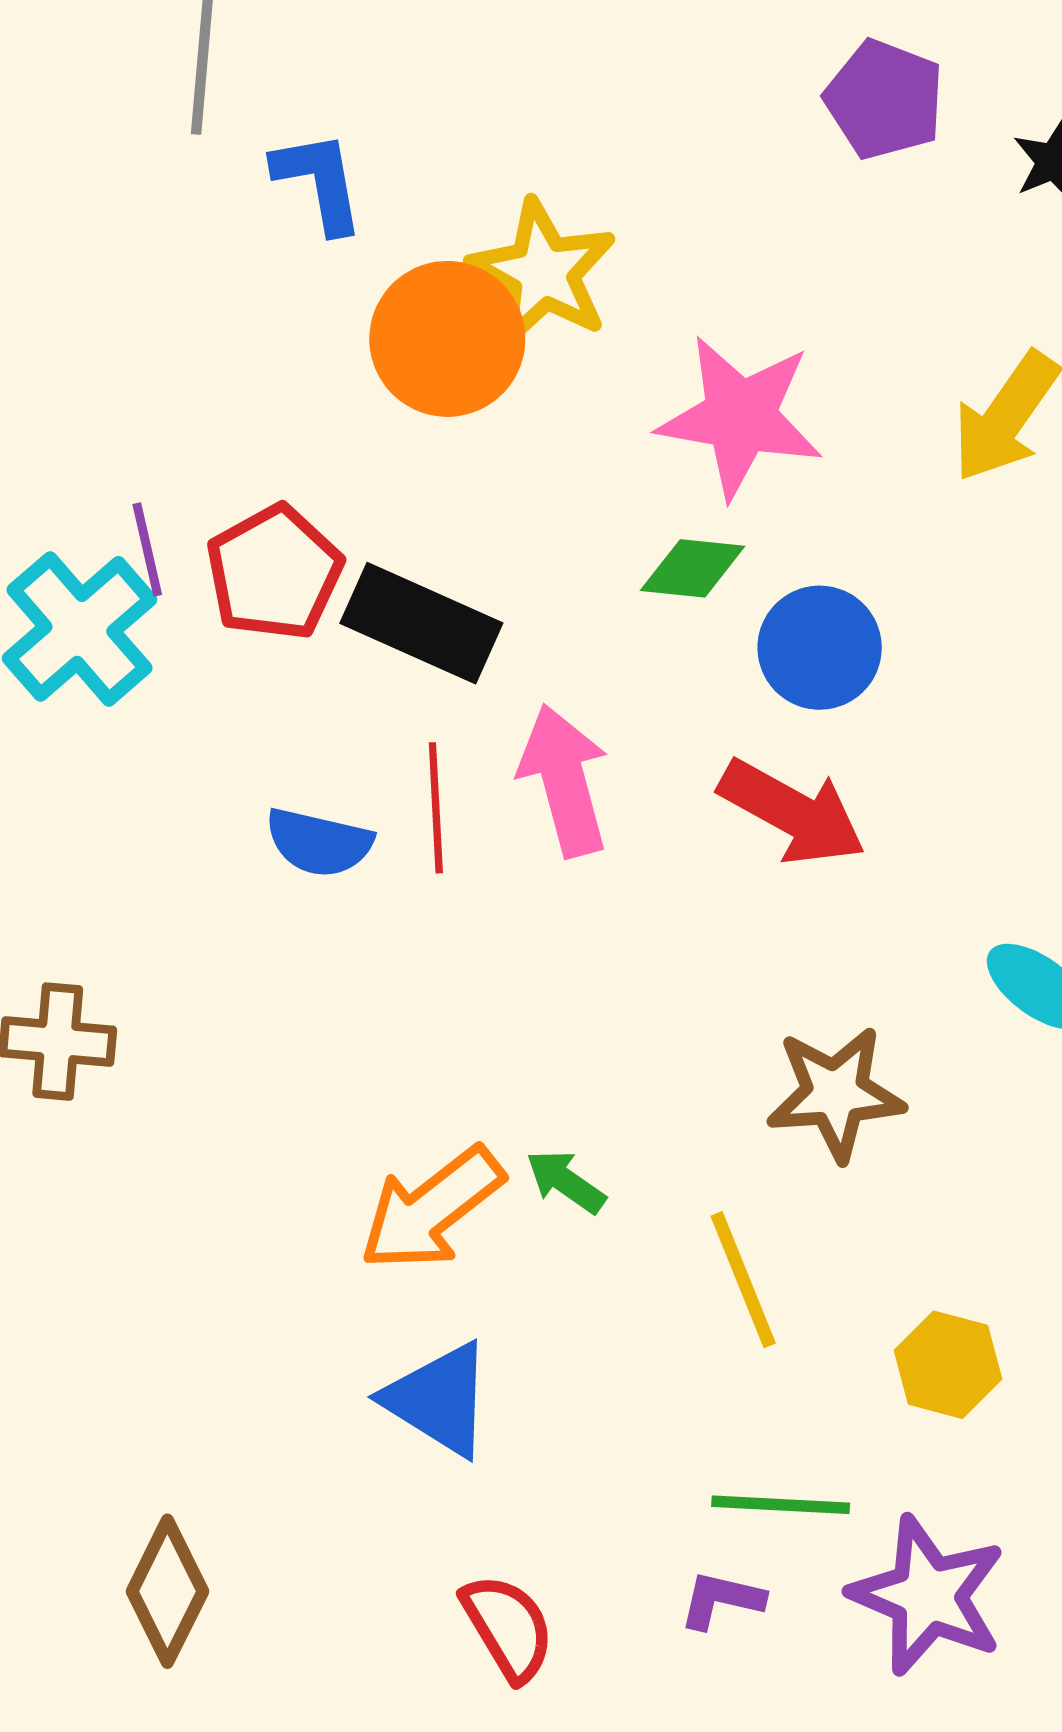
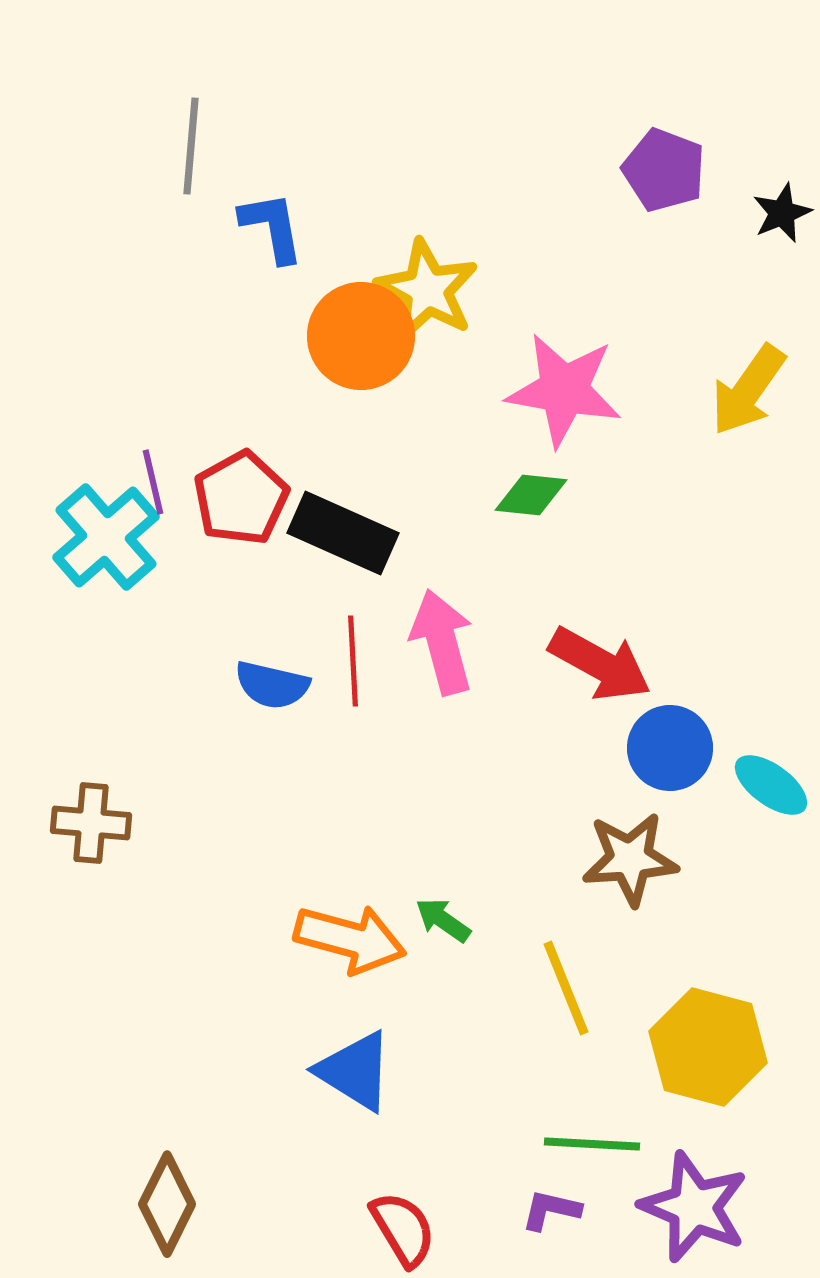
blue circle: (820, 648) -> (670, 748), moved
orange arrow: (431, 1209) -> (350, 939), turned -127
yellow hexagon: (948, 1365) -> (708, 1047), size x1.6

